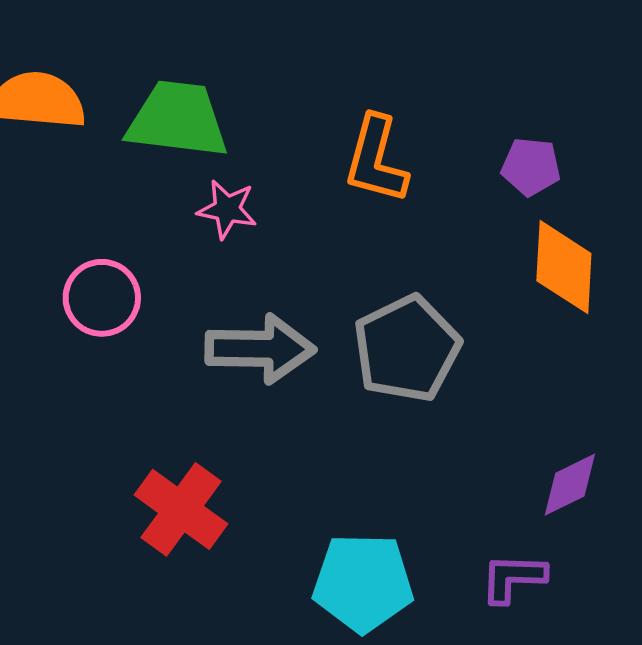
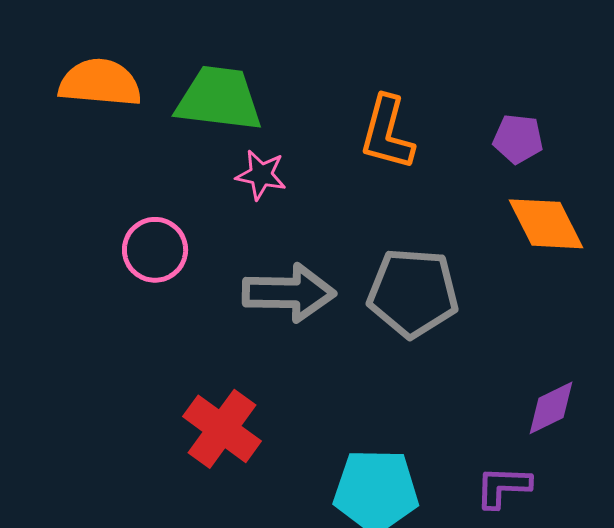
orange diamond: (564, 267) -> (546, 224), turned -30
gray pentagon: (407, 349) -> (413, 293), turned 30

